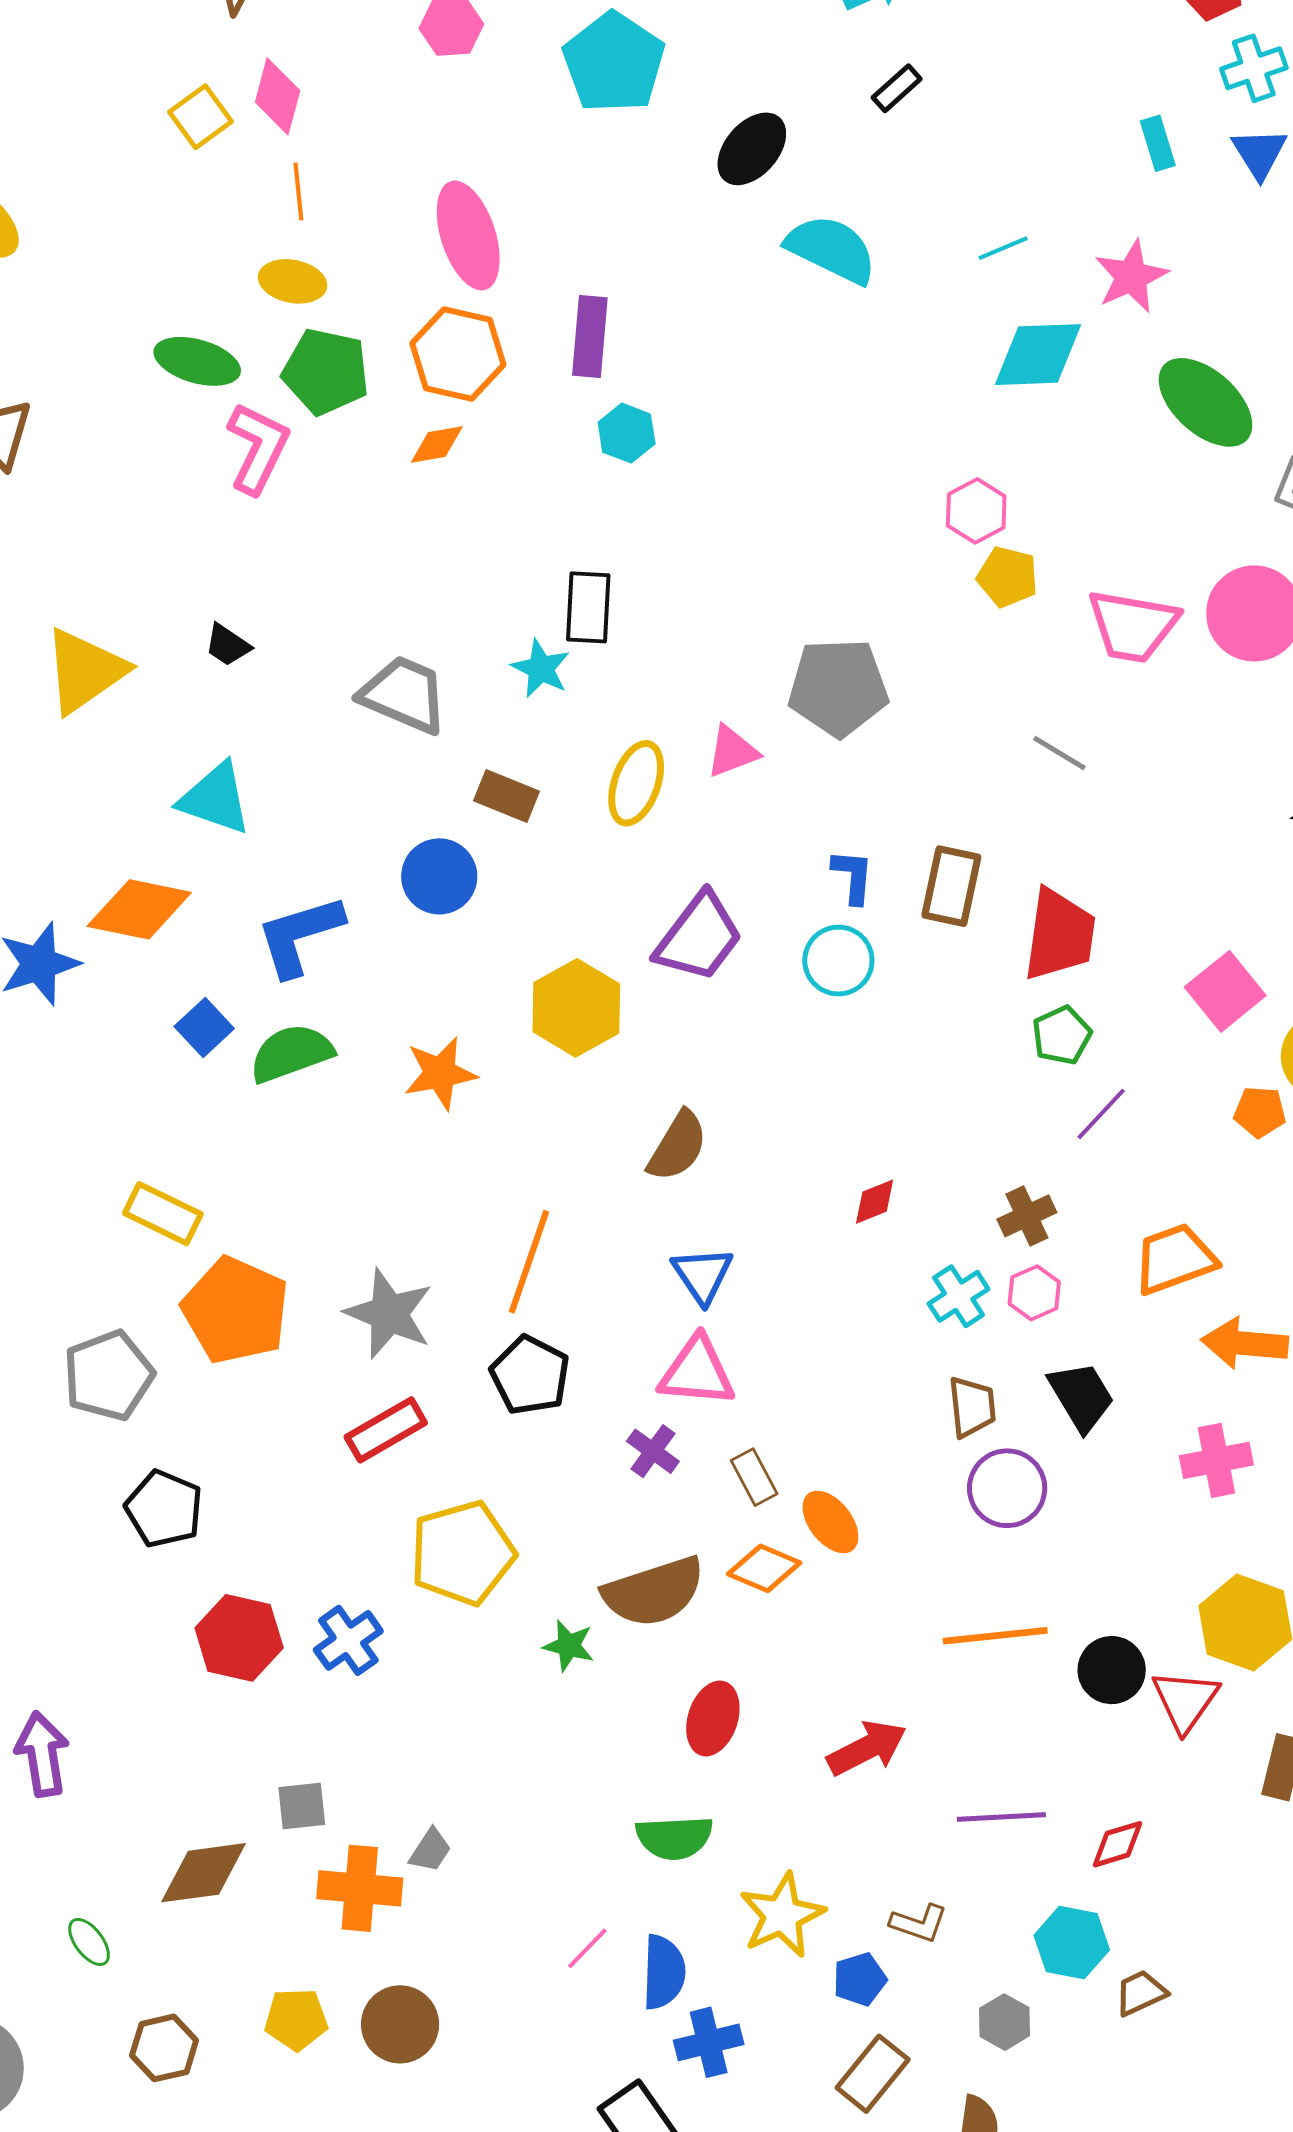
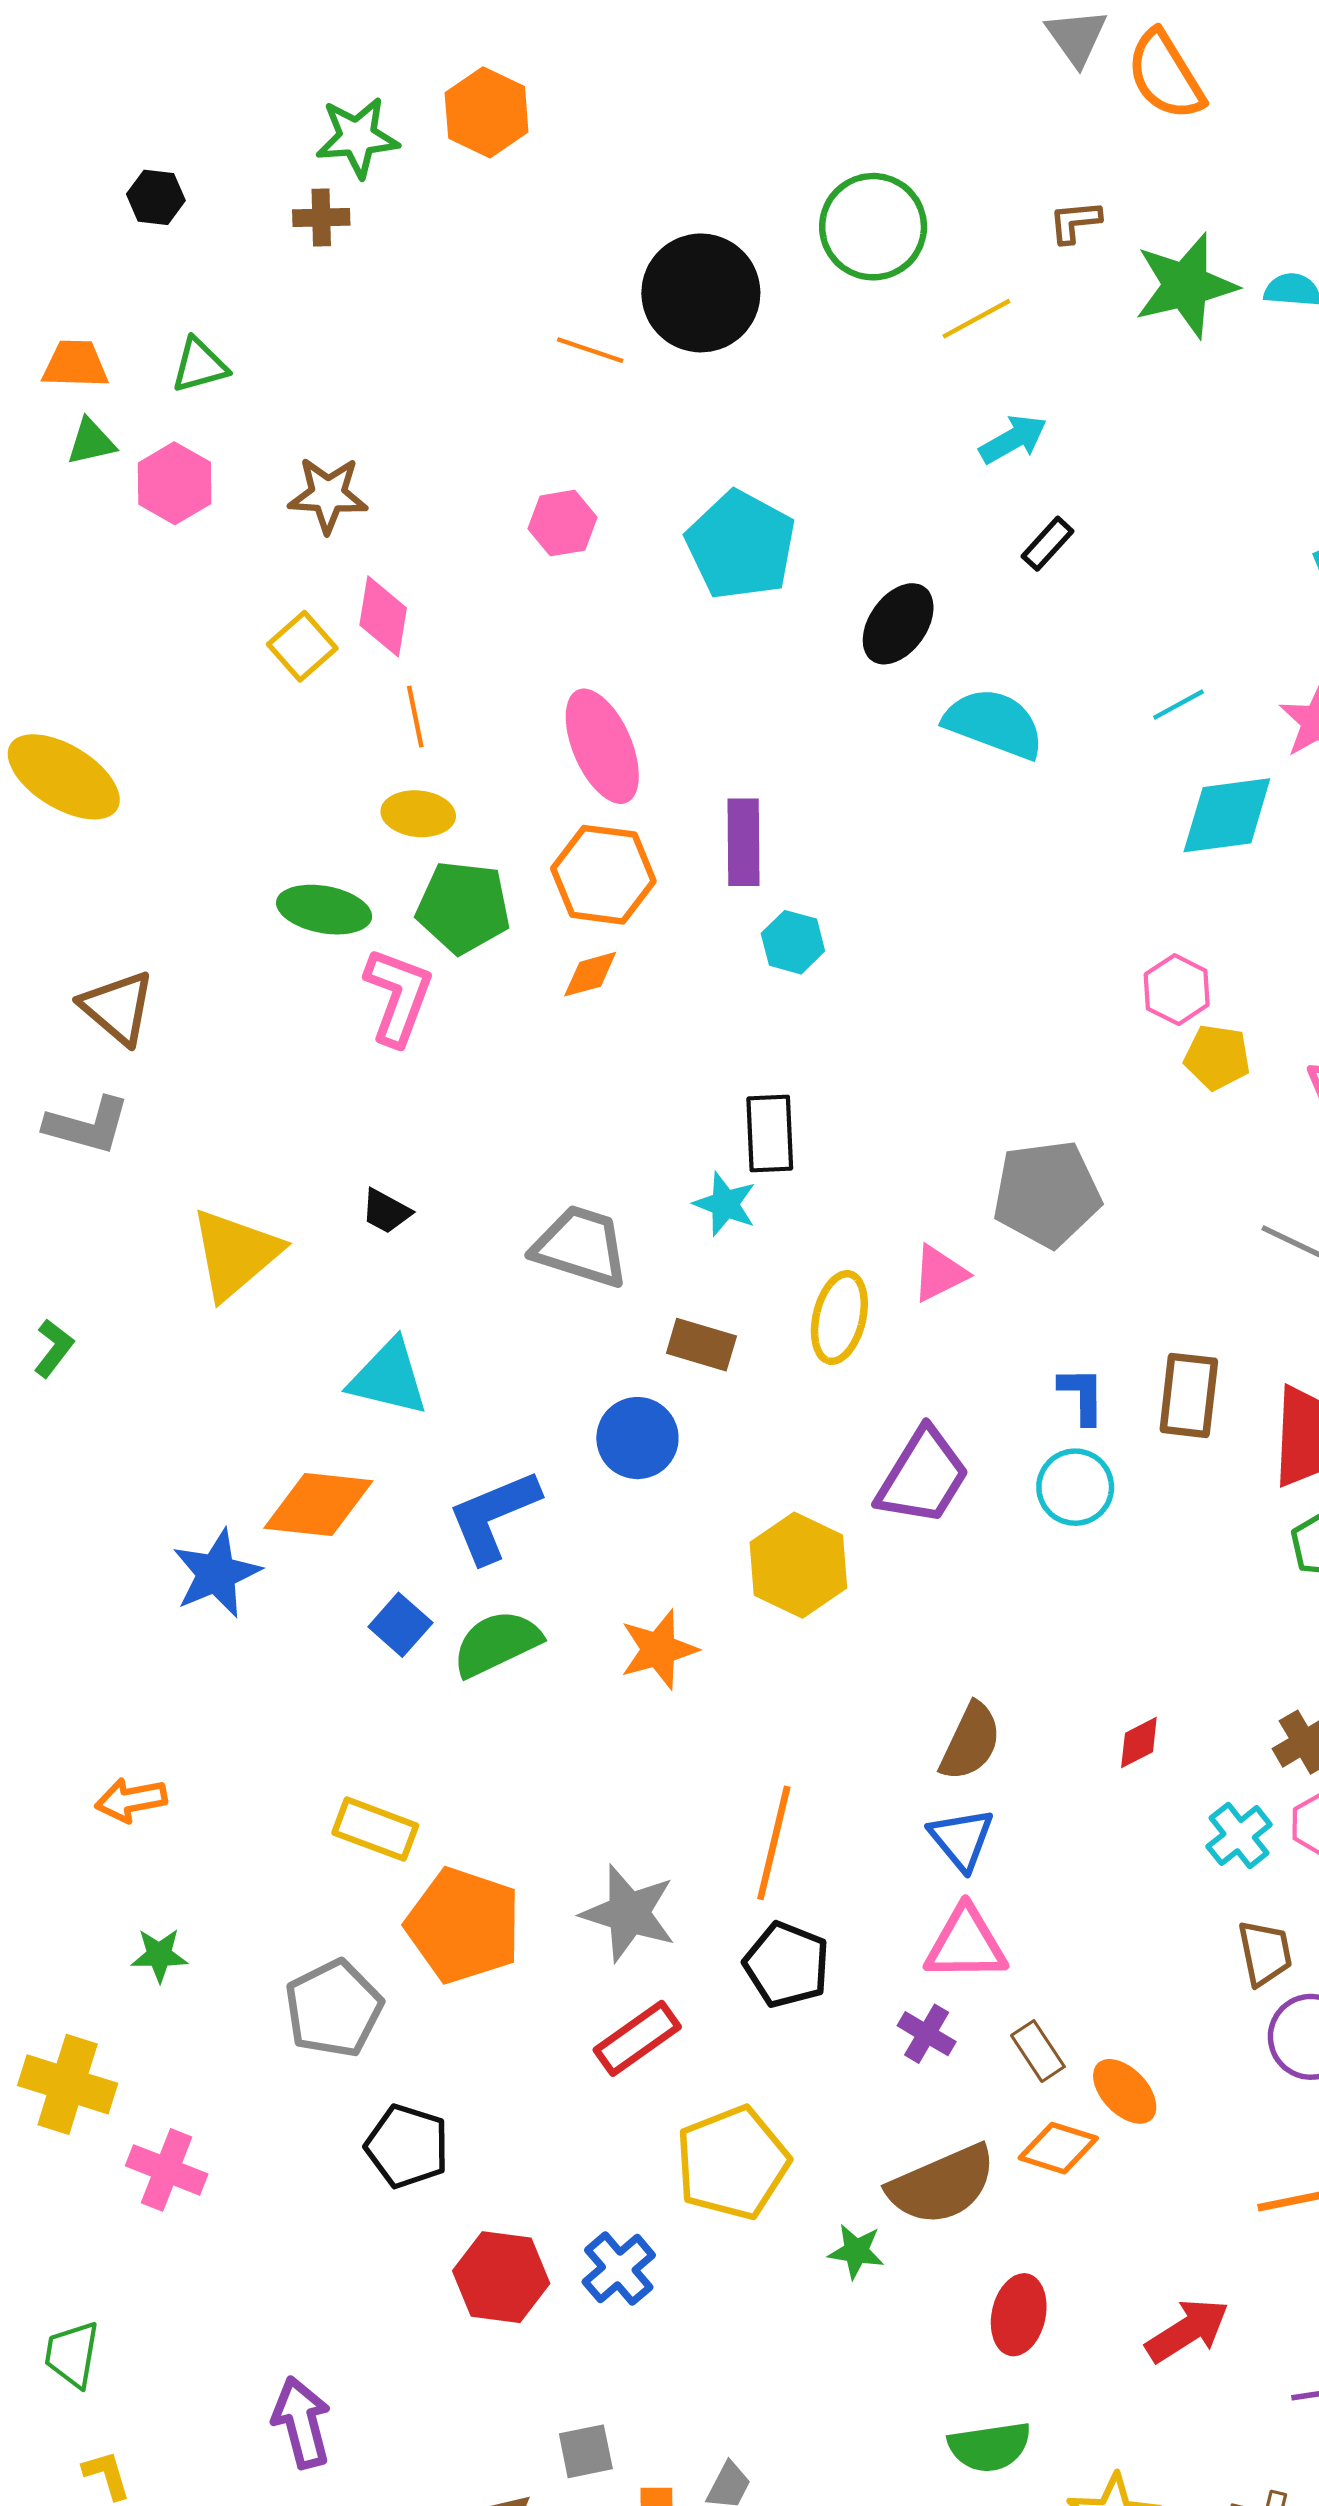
brown semicircle: (678, 1146) -> (970, 1742), moved

